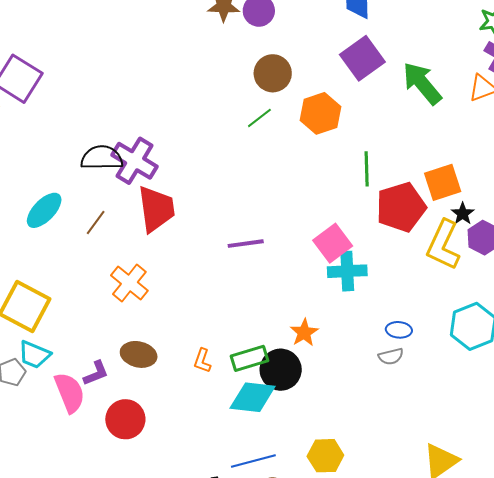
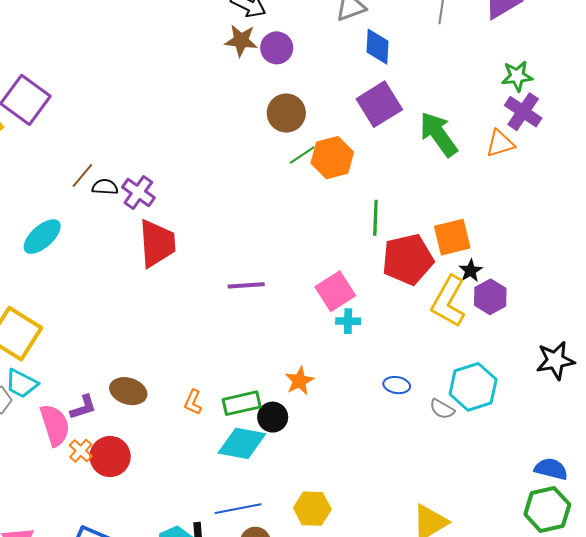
green line: (259, 118) -> (302, 155), moved
black semicircle: (102, 158) -> (105, 187), size x0.6
purple cross: (135, 161) -> (138, 192), size x0.7
brown line: (96, 222) -> (82, 175), moved
cyan cross: (347, 271) -> (348, 321), size x0.6
orange cross: (129, 283) -> (81, 451), moved, size x0.6
gray semicircle: (391, 356) -> (442, 409), moved, turned 40
black circle: (281, 370) -> (273, 417), size x0.7

